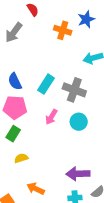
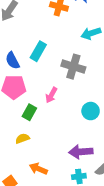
cyan rectangle: (46, 84) -> (38, 51), moved
cyan circle: (79, 122) -> (91, 111), moved
green rectangle: (13, 134) -> (29, 112), moved

